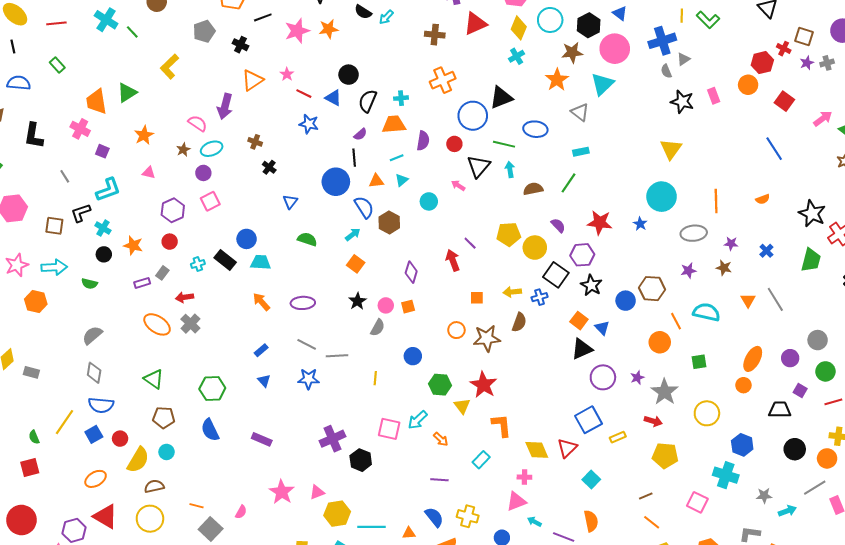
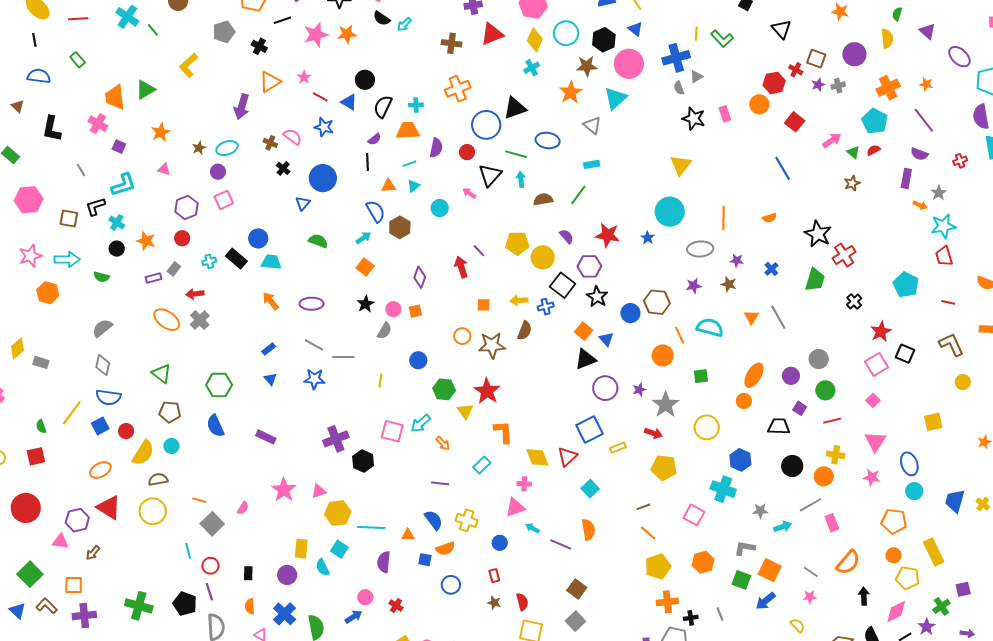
pink semicircle: (198, 123) -> (293, 137), moved
blue circle: (336, 182) -> (323, 178), moved

